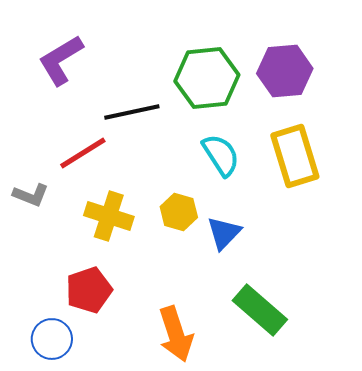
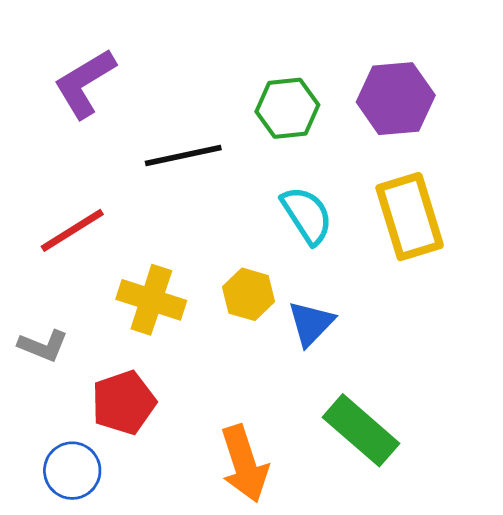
green hexagon: (207, 78) -> (287, 108), size x0.7
red line: (83, 153) -> (72, 230), moved
gray L-shape: (31, 195) -> (43, 346), moved

